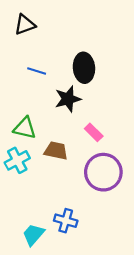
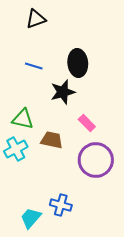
black triangle: (25, 25) -> (36, 19), moved

